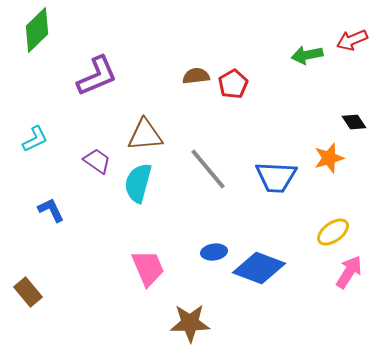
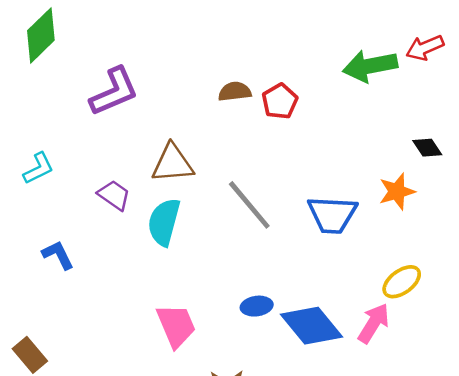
green arrow: (307, 55) -> (370, 66), size x1.4
blue diamond: (259, 268) -> (311, 326), turned 30
pink arrow: (349, 272) -> (374, 323), moved

